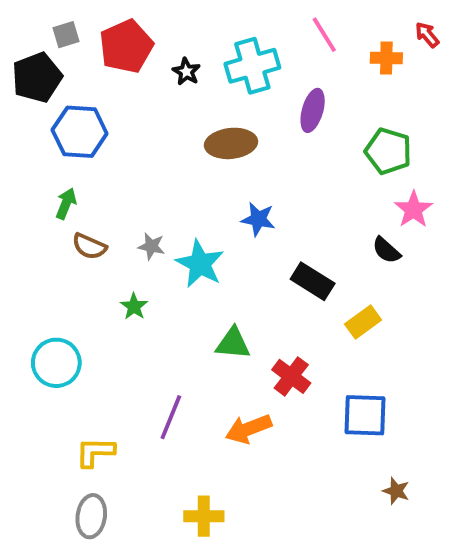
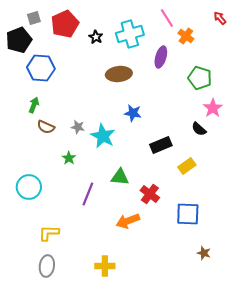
orange cross: (386, 58) -> (186, 36), moved, turned 35
black rectangle: (313, 281) -> (161, 145), turned -55
purple line: (171, 417) -> (88, 194), moved

